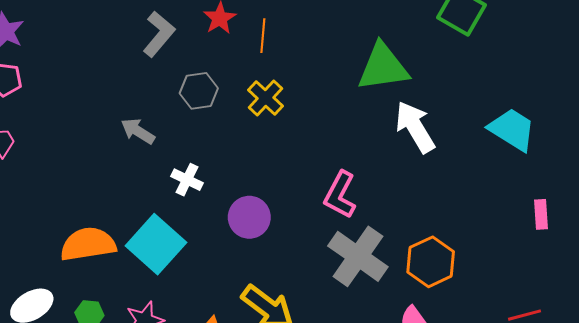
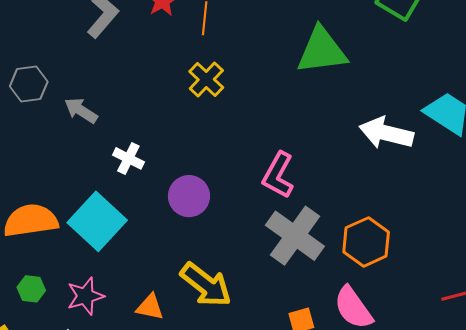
gray hexagon: (199, 91) -> (29, 84), moved
white arrow: (415, 127) -> (386, 133), moved, turned -46

